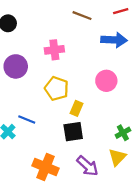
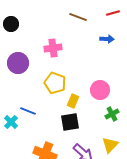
blue arrow: (114, 40) -> (107, 39), size x0.6
pink circle: (106, 81) -> (100, 90), moved
green cross: (123, 133) -> (112, 114), moved

